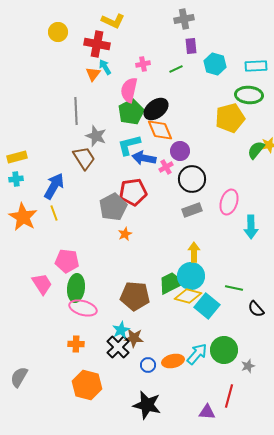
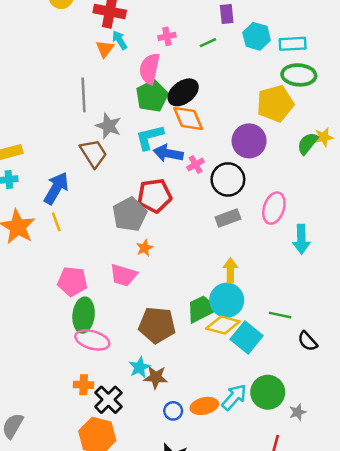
cyan rectangle: (256, 66) -> (293, 44), moved
purple circle: (180, 151) -> (249, 141), moved, size x1.4
pink trapezoid: (42, 284) -> (123, 275), moved, turned 140
black cross: (118, 347) -> (108, 400), moved

